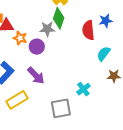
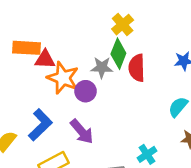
red semicircle: (88, 30) -> (137, 68), moved
orange star: (20, 38) -> (63, 78), size x1.6

